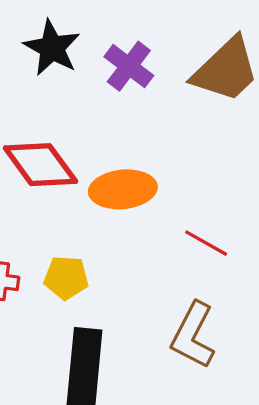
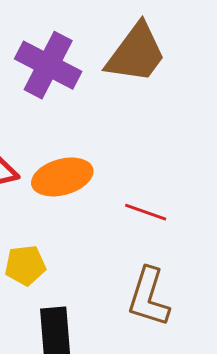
purple cross: (129, 66) -> (48, 65), size x1.4

